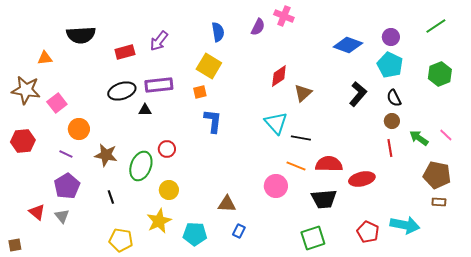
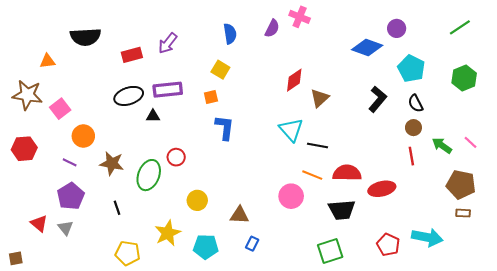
purple circle: (391, 37) -> (397, 28), moved
yellow square: (209, 66) -> (220, 70), size x0.7
yellow circle: (169, 190) -> (197, 200), moved

